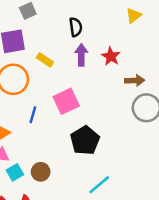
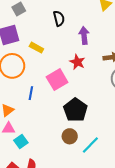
purple arrow: (81, 55) -> (84, 35), moved
red star: (111, 56) -> (77, 62), moved
brown circle: (41, 172) -> (70, 136), moved

